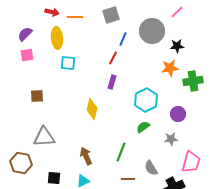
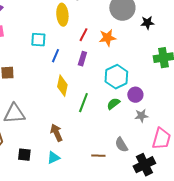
yellow ellipse: (57, 38) -> (62, 15), moved
blue line: (123, 39) -> (55, 56), moved
orange star: (170, 68) -> (107, 38), moved
purple circle: (178, 114) -> (135, 95), moved
green line: (121, 152) -> (83, 103), moved

